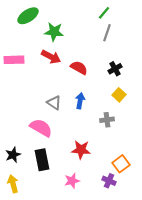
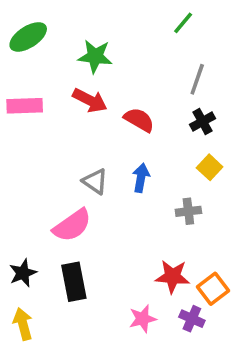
green ellipse: (28, 16) -> (28, 37), moved
gray line: (107, 33) -> (197, 79), moved
pink semicircle: (41, 128) -> (72, 225), turned 115
red star: (81, 150) -> (173, 276), moved
pink star: (72, 181) -> (143, 319), moved

